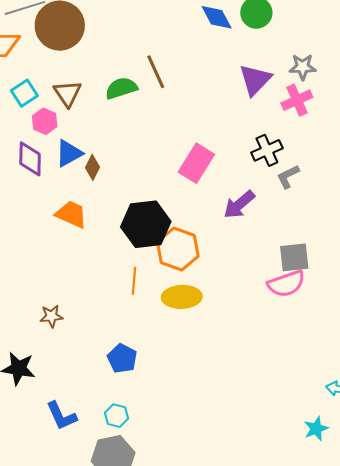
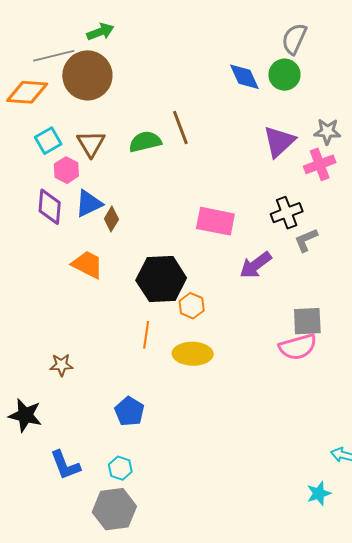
pink rectangle: (196, 163) -> (215, 221), turned 66
orange hexagon: (178, 249) -> (192, 306), size x0.6

